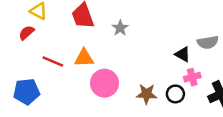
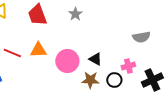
gray star: (120, 28) -> (75, 14), moved
black triangle: (183, 54) -> (95, 59), moved
pink circle: (105, 83) -> (67, 61), moved

